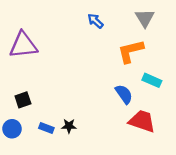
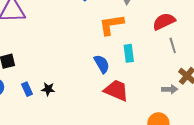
cyan rectangle: (152, 80) -> (129, 53), turned 54
blue rectangle: (46, 128) -> (27, 89), turned 40

